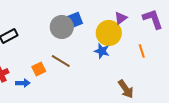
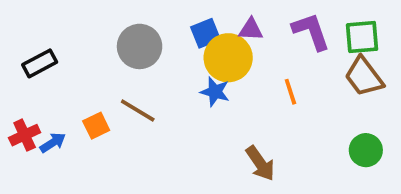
purple triangle: (121, 18) -> (251, 29), turned 40
blue square: (75, 20) -> (206, 33), moved
blue arrow: (23, 83) -> (53, 143), moved, turned -32

